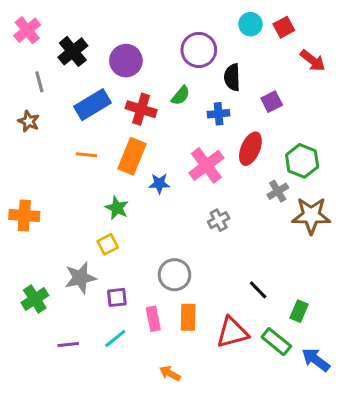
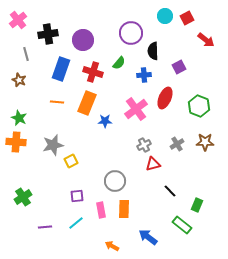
black cross: (73, 51) -> (48, 34), turned 30
blue rectangle: (93, 105) -> (61, 69), turned -40
gray cross: (278, 191) -> (177, 144), moved
green star: (117, 208) -> (19, 118), moved
brown star: (311, 215) -> (205, 142), size x0.7
gray star: (80, 278) -> (53, 145), moved
red triangle: (232, 332) -> (153, 164), moved, size x0.7
blue arrow: (316, 360) -> (148, 237), moved

